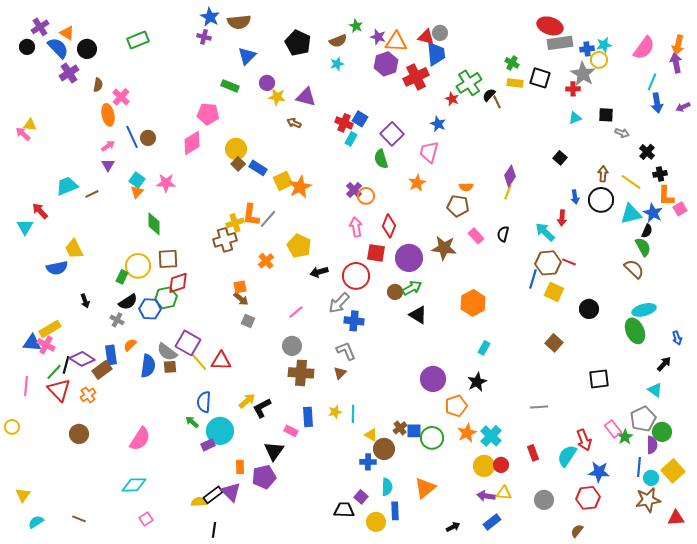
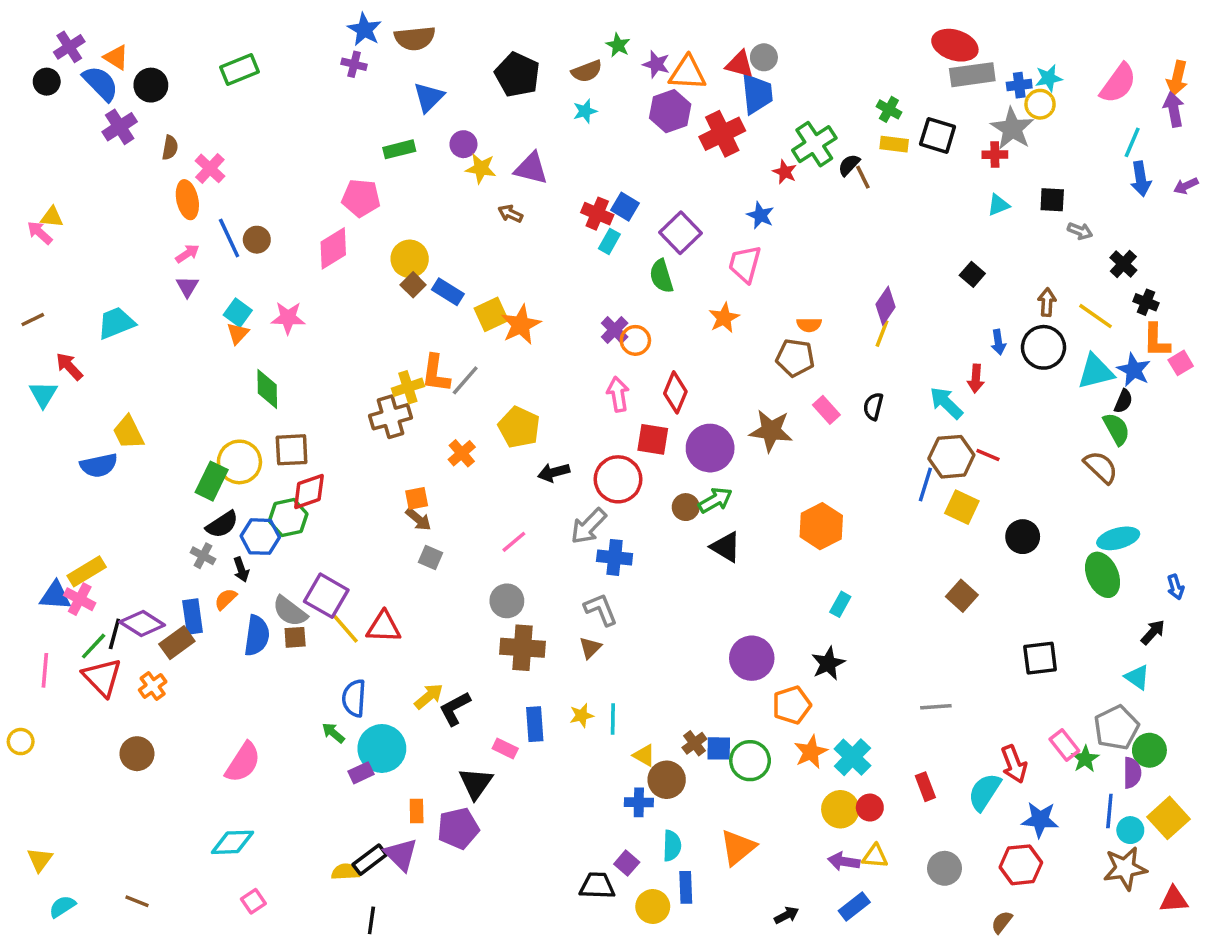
green rectangle: (230, 86) -> (399, 149), turned -36
black cross: (660, 174) -> (1146, 302), turned 32
brown line: (92, 194) -> (33, 320), moved
green rectangle: (122, 277) -> (212, 481), size x1.5
black arrow: (85, 301) -> (241, 570), moved

